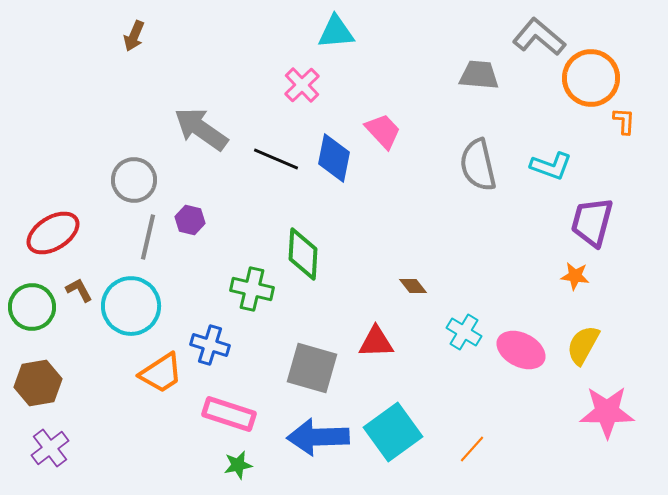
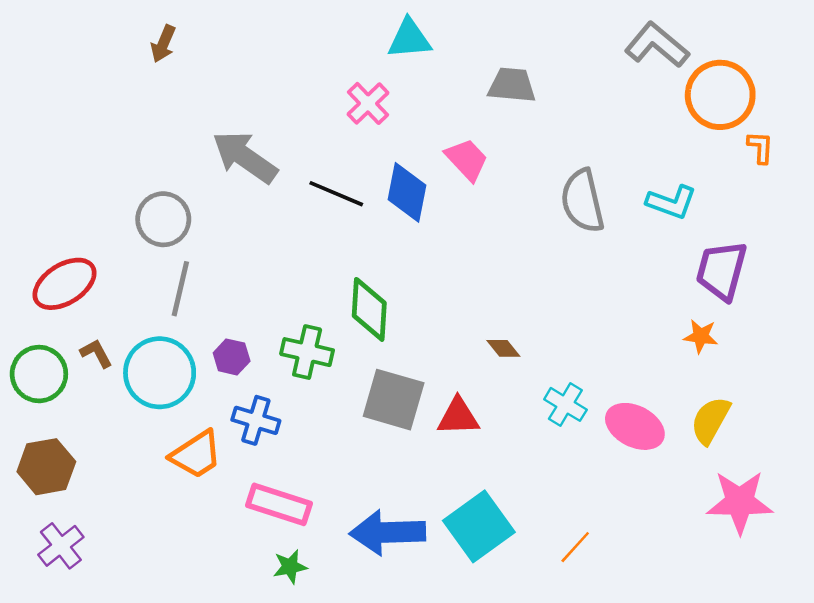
gray trapezoid: (479, 75) -> (512, 85), moved
purple hexagon: (190, 220) -> (232, 357), moved
gray square: (312, 368) -> (394, 400), moved

